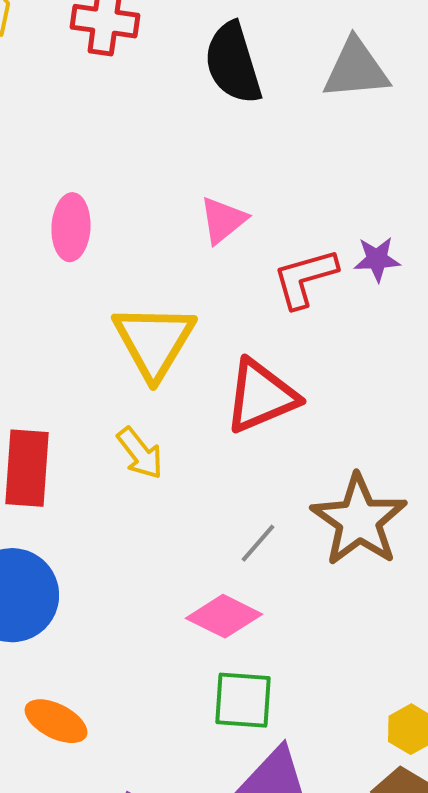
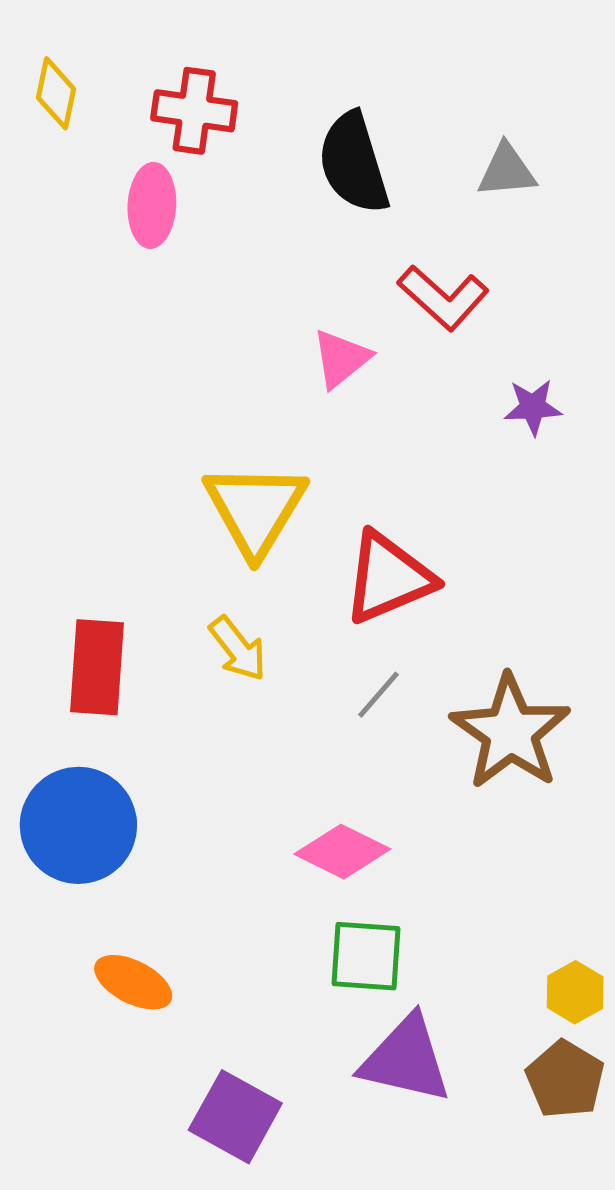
gray triangle: (356, 69) -> (507, 171), size x0.7
pink ellipse: (71, 227) -> (152, 205), moved
red L-shape: (305, 278) -> (443, 298), moved, turned -122
gray line: (258, 543) -> (378, 695), moved

